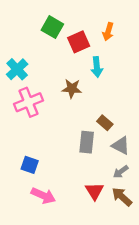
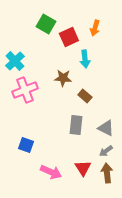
brown rectangle: (105, 123) -> (85, 96), moved
pink arrow: (43, 196) -> (51, 172), moved
brown arrow: (122, 197) -> (107, 173), turned 42

